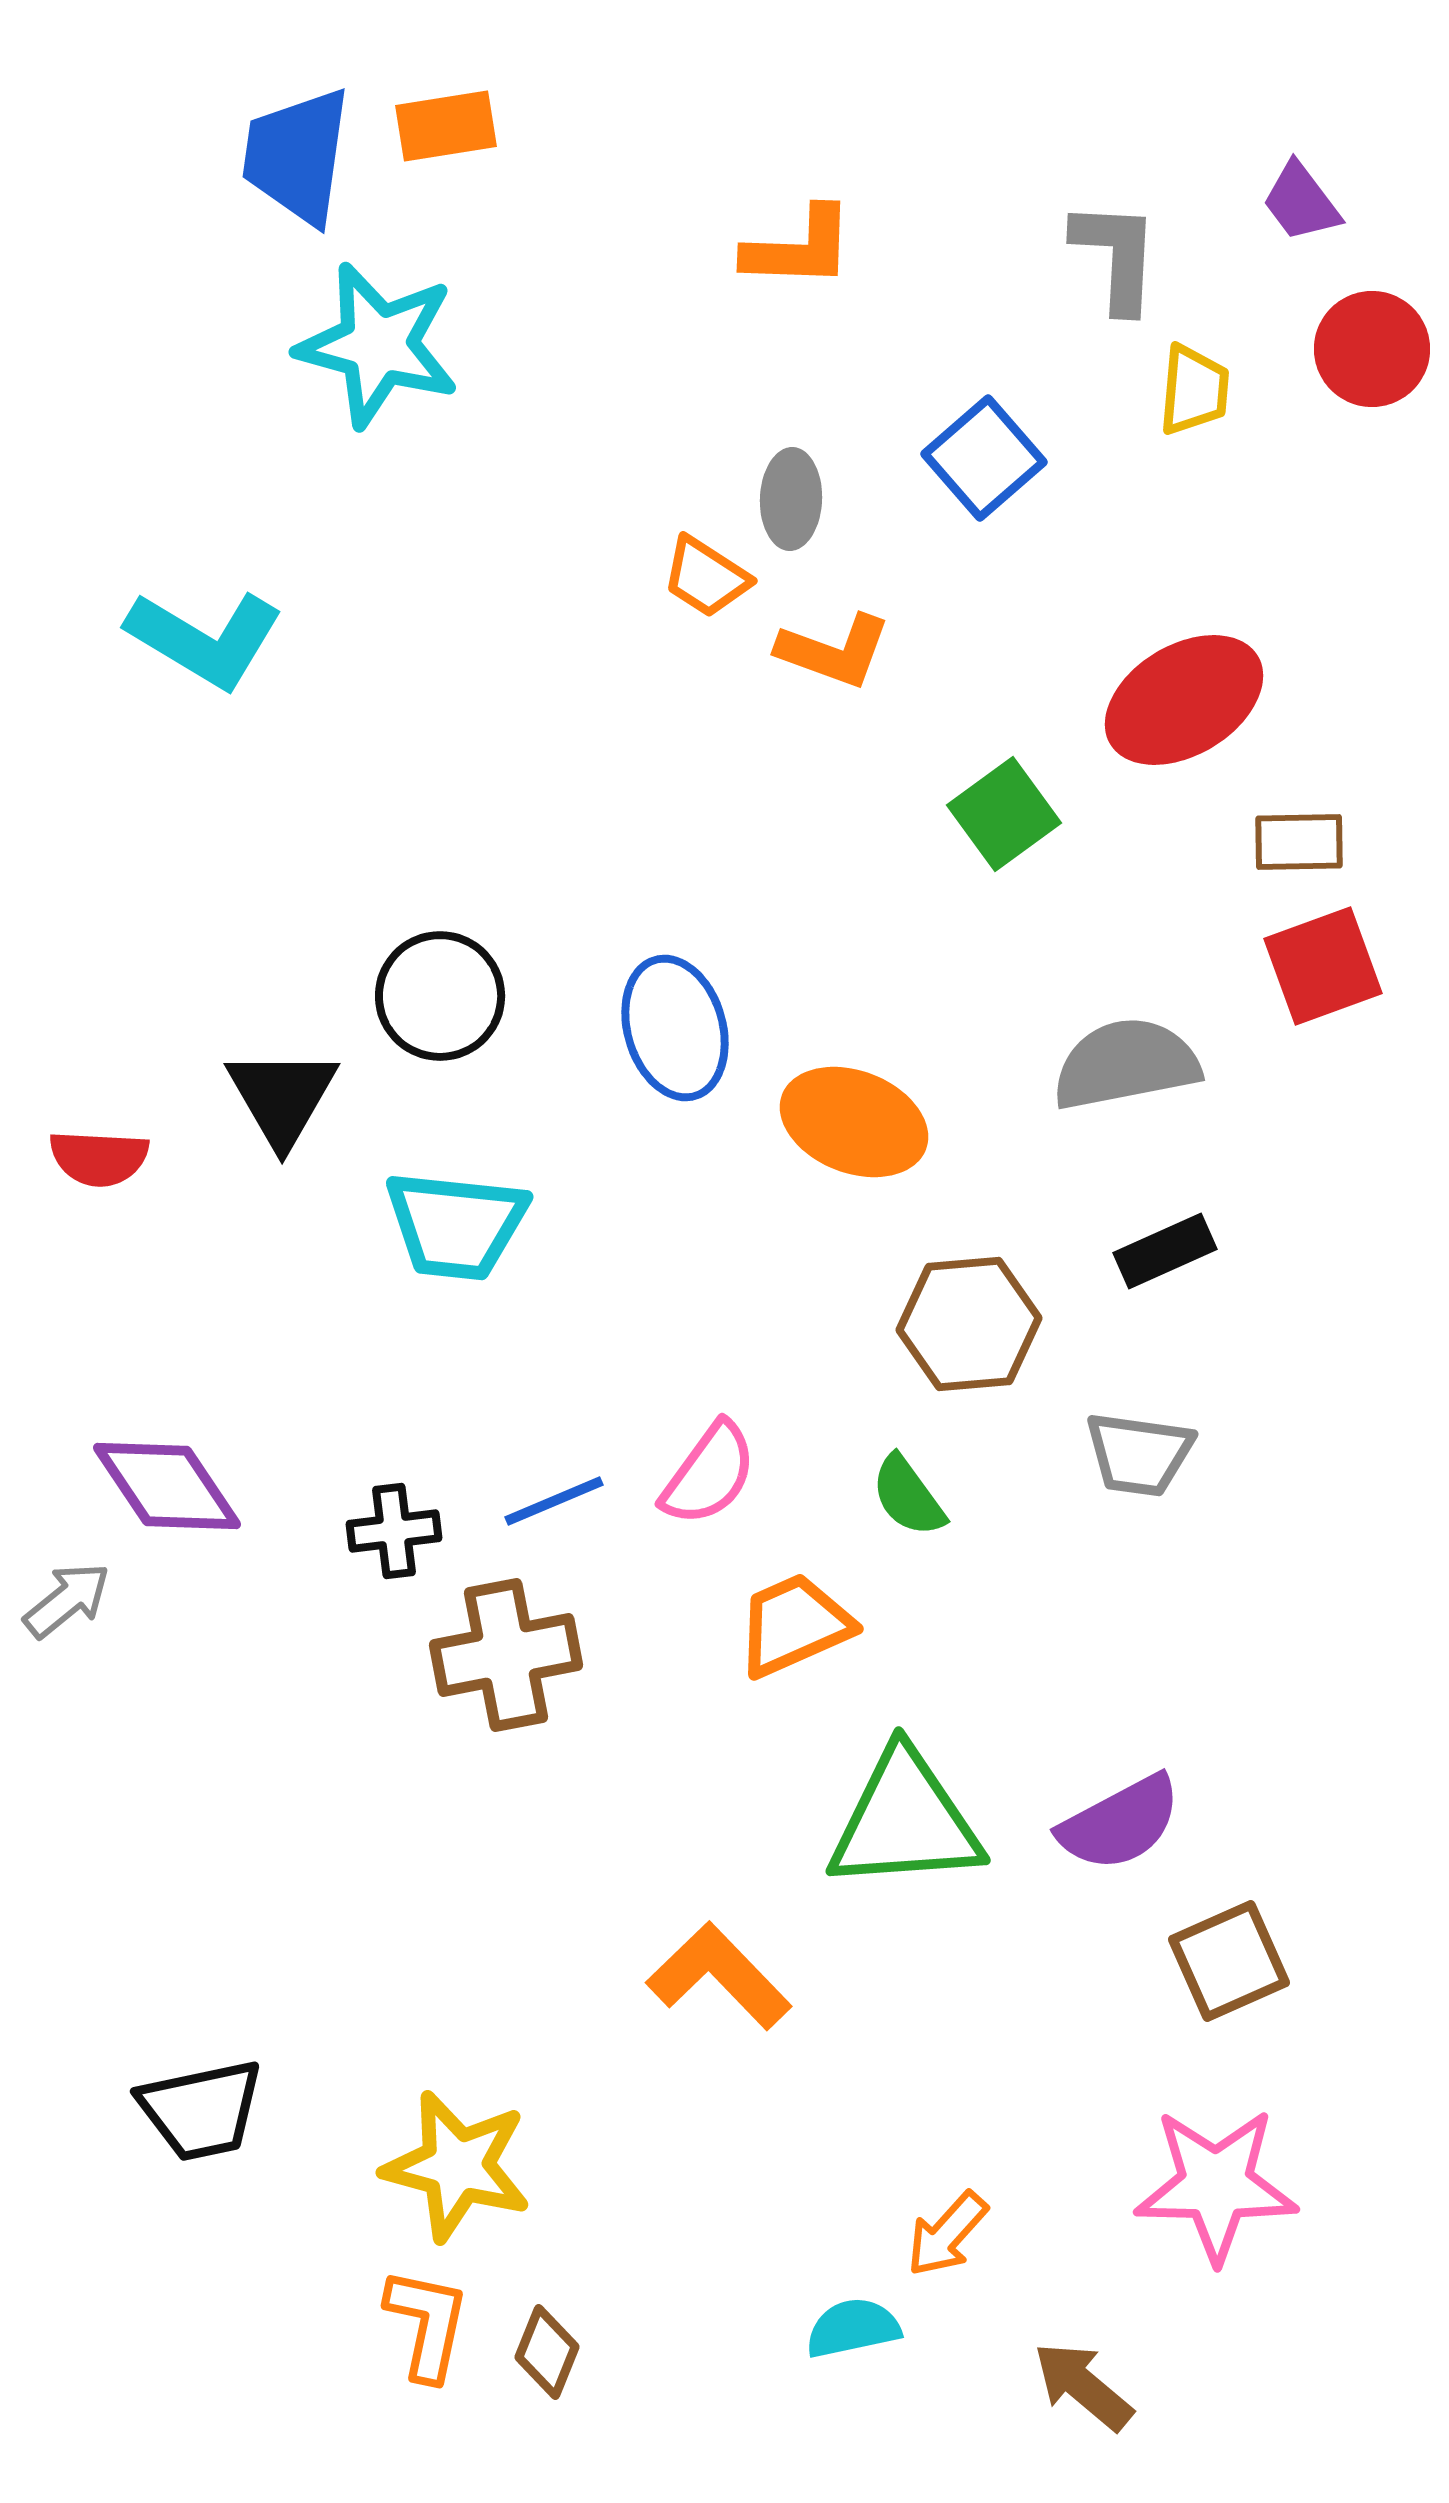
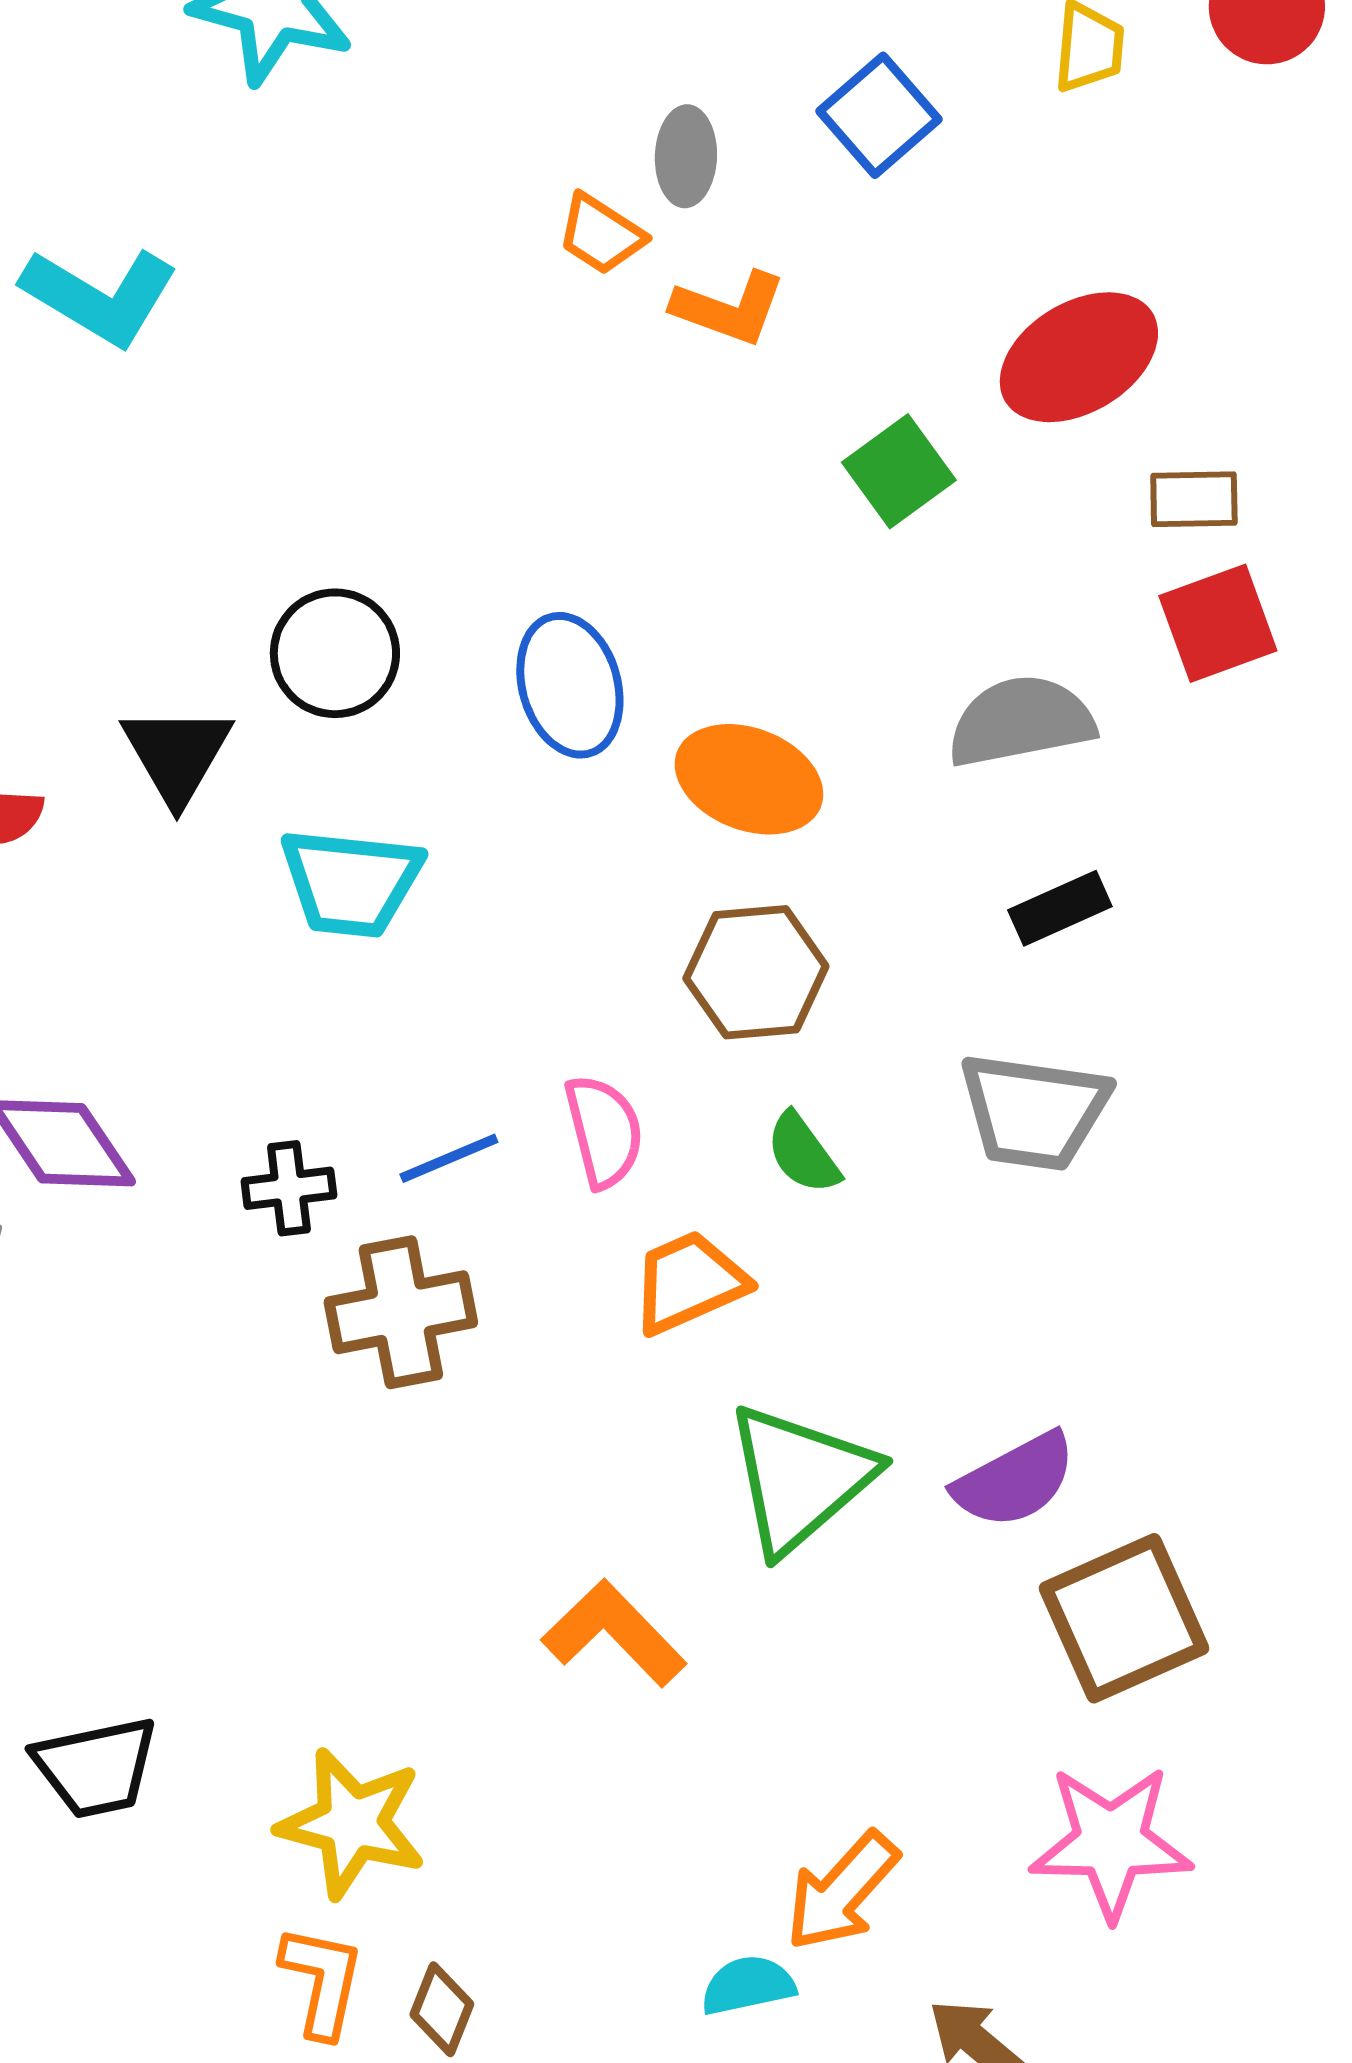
brown hexagon: (969, 1324) -> (756, 972), moved
gray trapezoid: (1139, 1454) -> (1034, 1111), size x1.4
pink semicircle: (709, 1474) -> (604, 1131), turned -50
green triangle: (905, 1821) -> (800, 1478), turned -37
brown square: (1229, 1961) -> (1124, 1618), size x1.4
orange arrow: (947, 2234) -> (842, 1891), size x1.4

